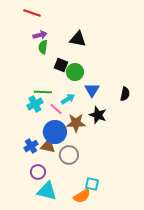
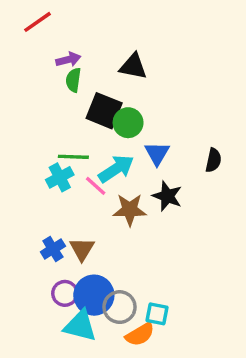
red line: (32, 13) -> (38, 22), moved, turned -54
black square: (61, 65) -> (104, 111), size x1.5
cyan arrow: (68, 99) -> (116, 169), size x1.5
blue circle: (55, 132) -> (94, 295), moved
brown triangle: (48, 146) -> (82, 249), turned 49
gray circle: (69, 155) -> (120, 307), moved

